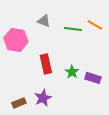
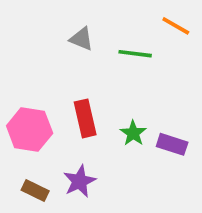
orange line: (95, 25) -> (176, 26), moved
pink hexagon: (16, 40) -> (30, 129), moved
brown rectangle: (19, 103) -> (35, 191), turned 48

